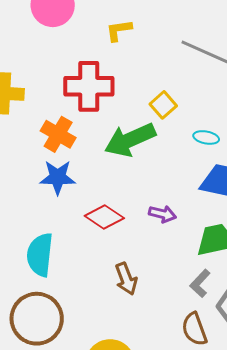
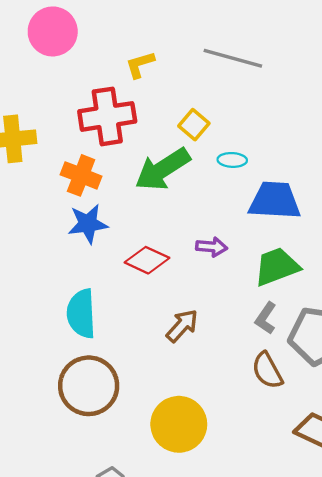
yellow L-shape: (119, 30) -> (140, 65), moved
cyan ellipse: (206, 137) -> (232, 160), moved
brown arrow: (126, 279) -> (182, 326), turned -108

